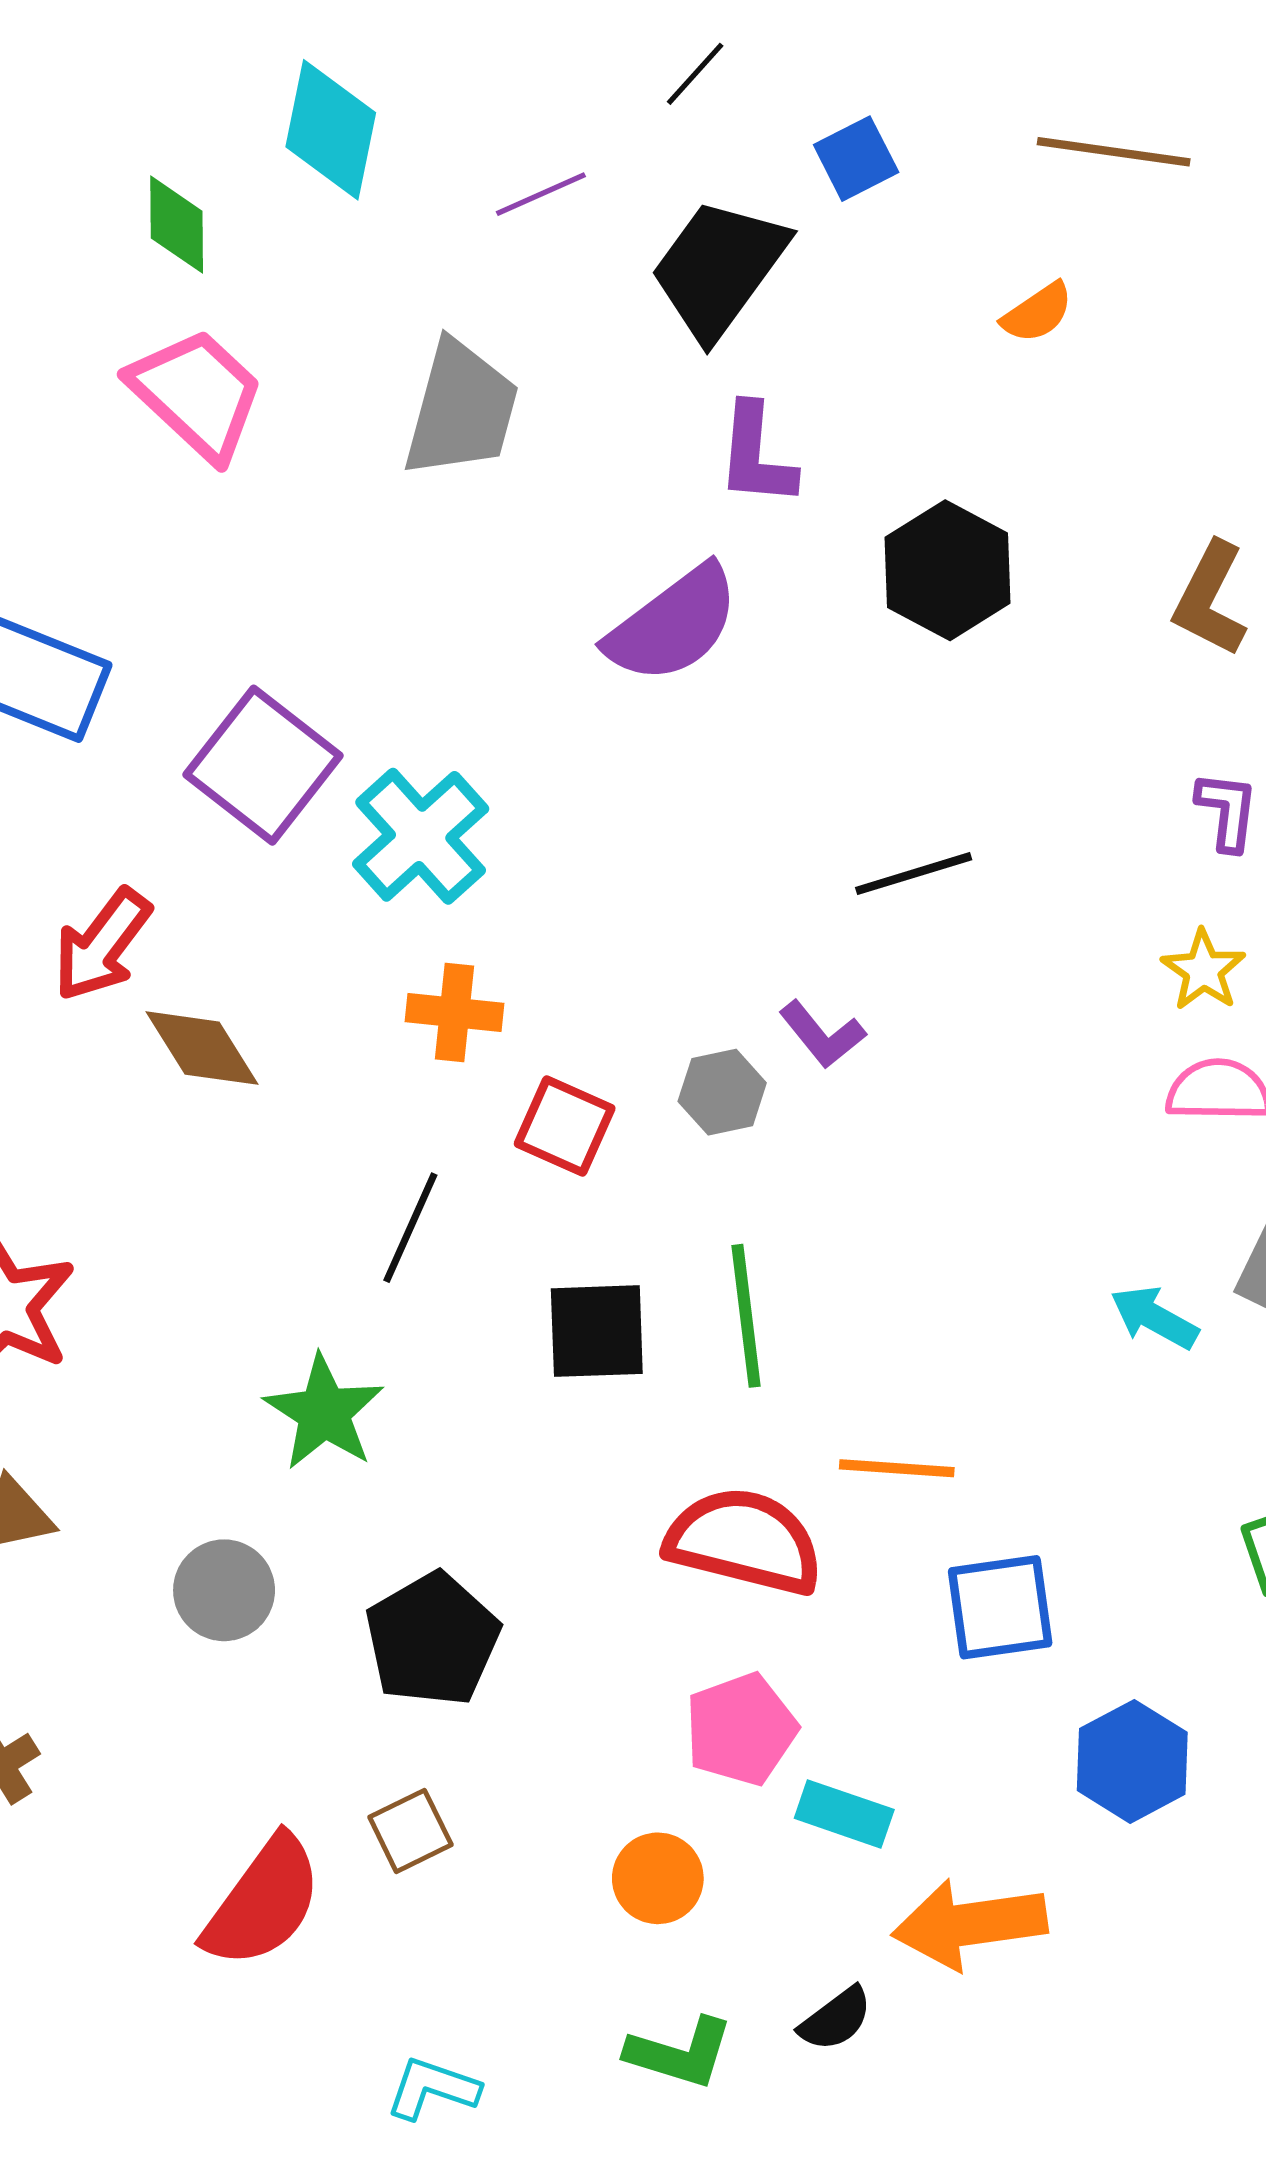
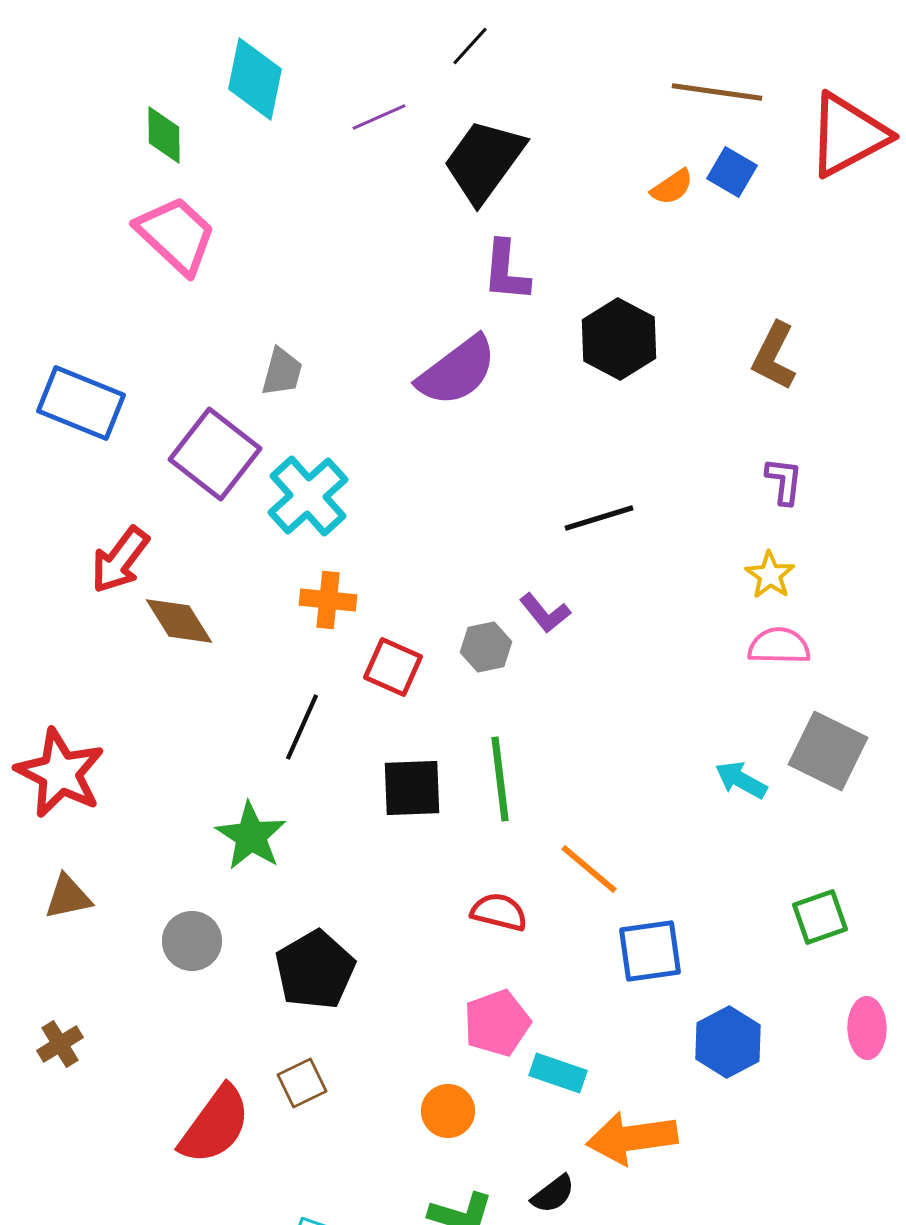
blue square: (856, 159) -> (732, 172), moved, turned -33
gray trapezoid: (461, 409) -> (282, 372), moved, size x0.6
orange line: (897, 1468) -> (589, 869), turned 36
red semicircle: (744, 1541) -> (499, 912), size x0.6

